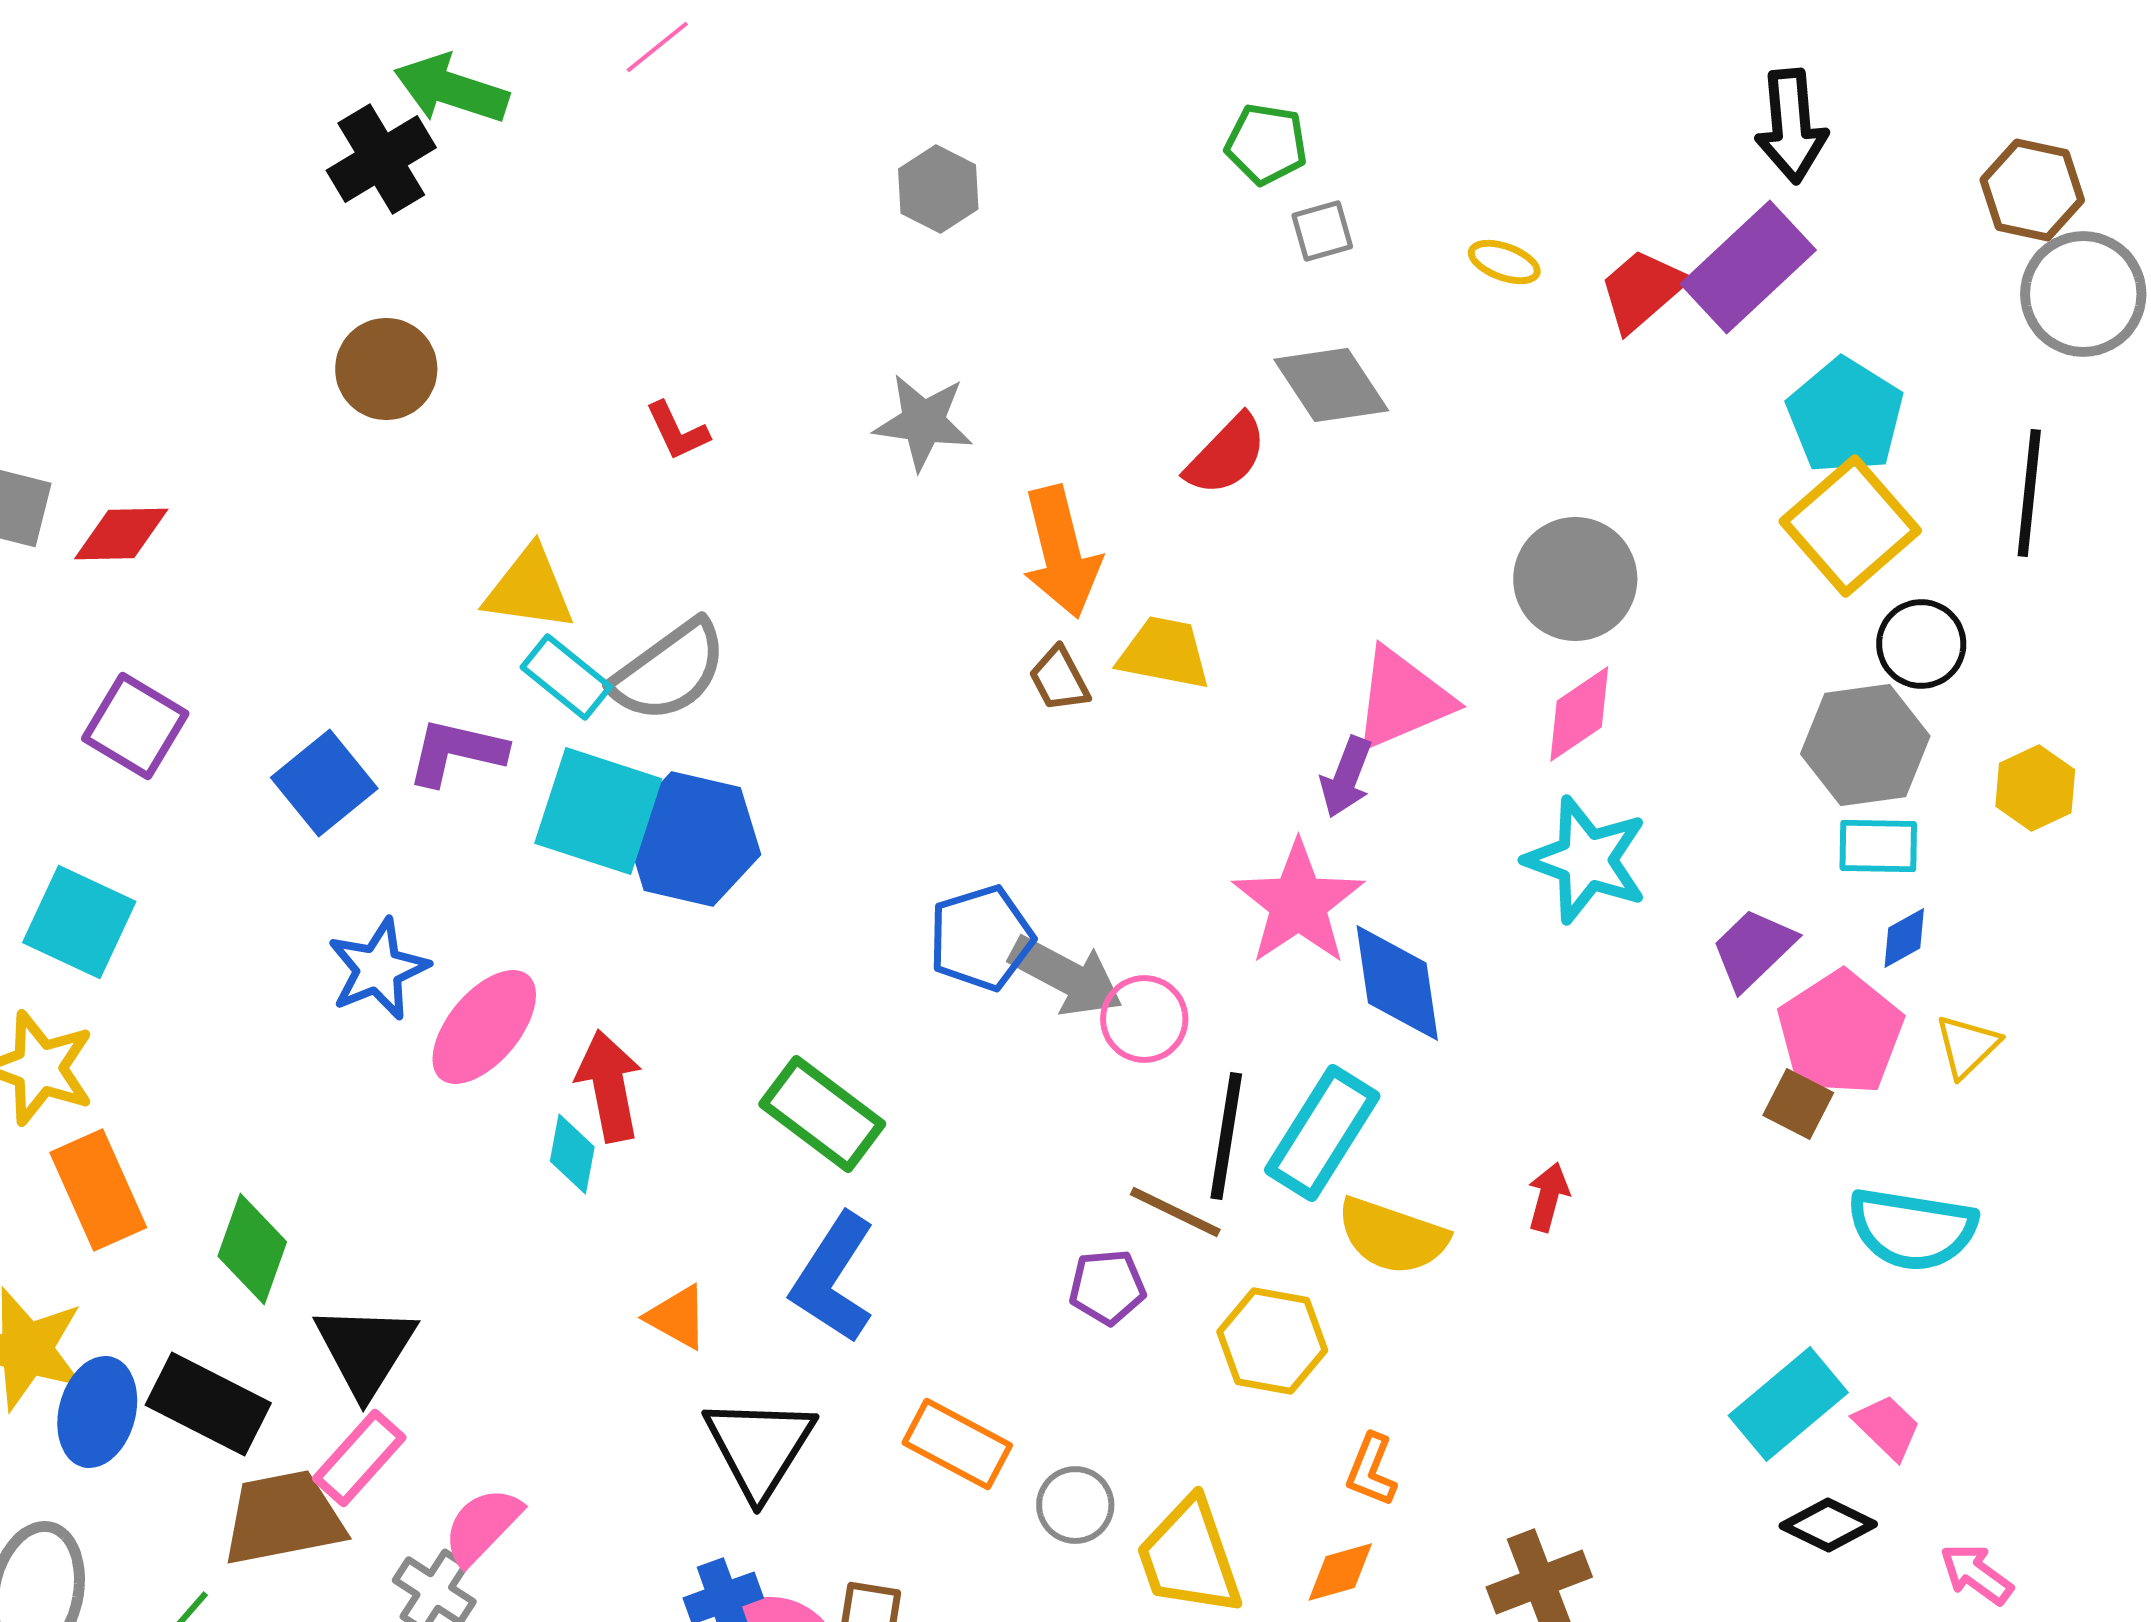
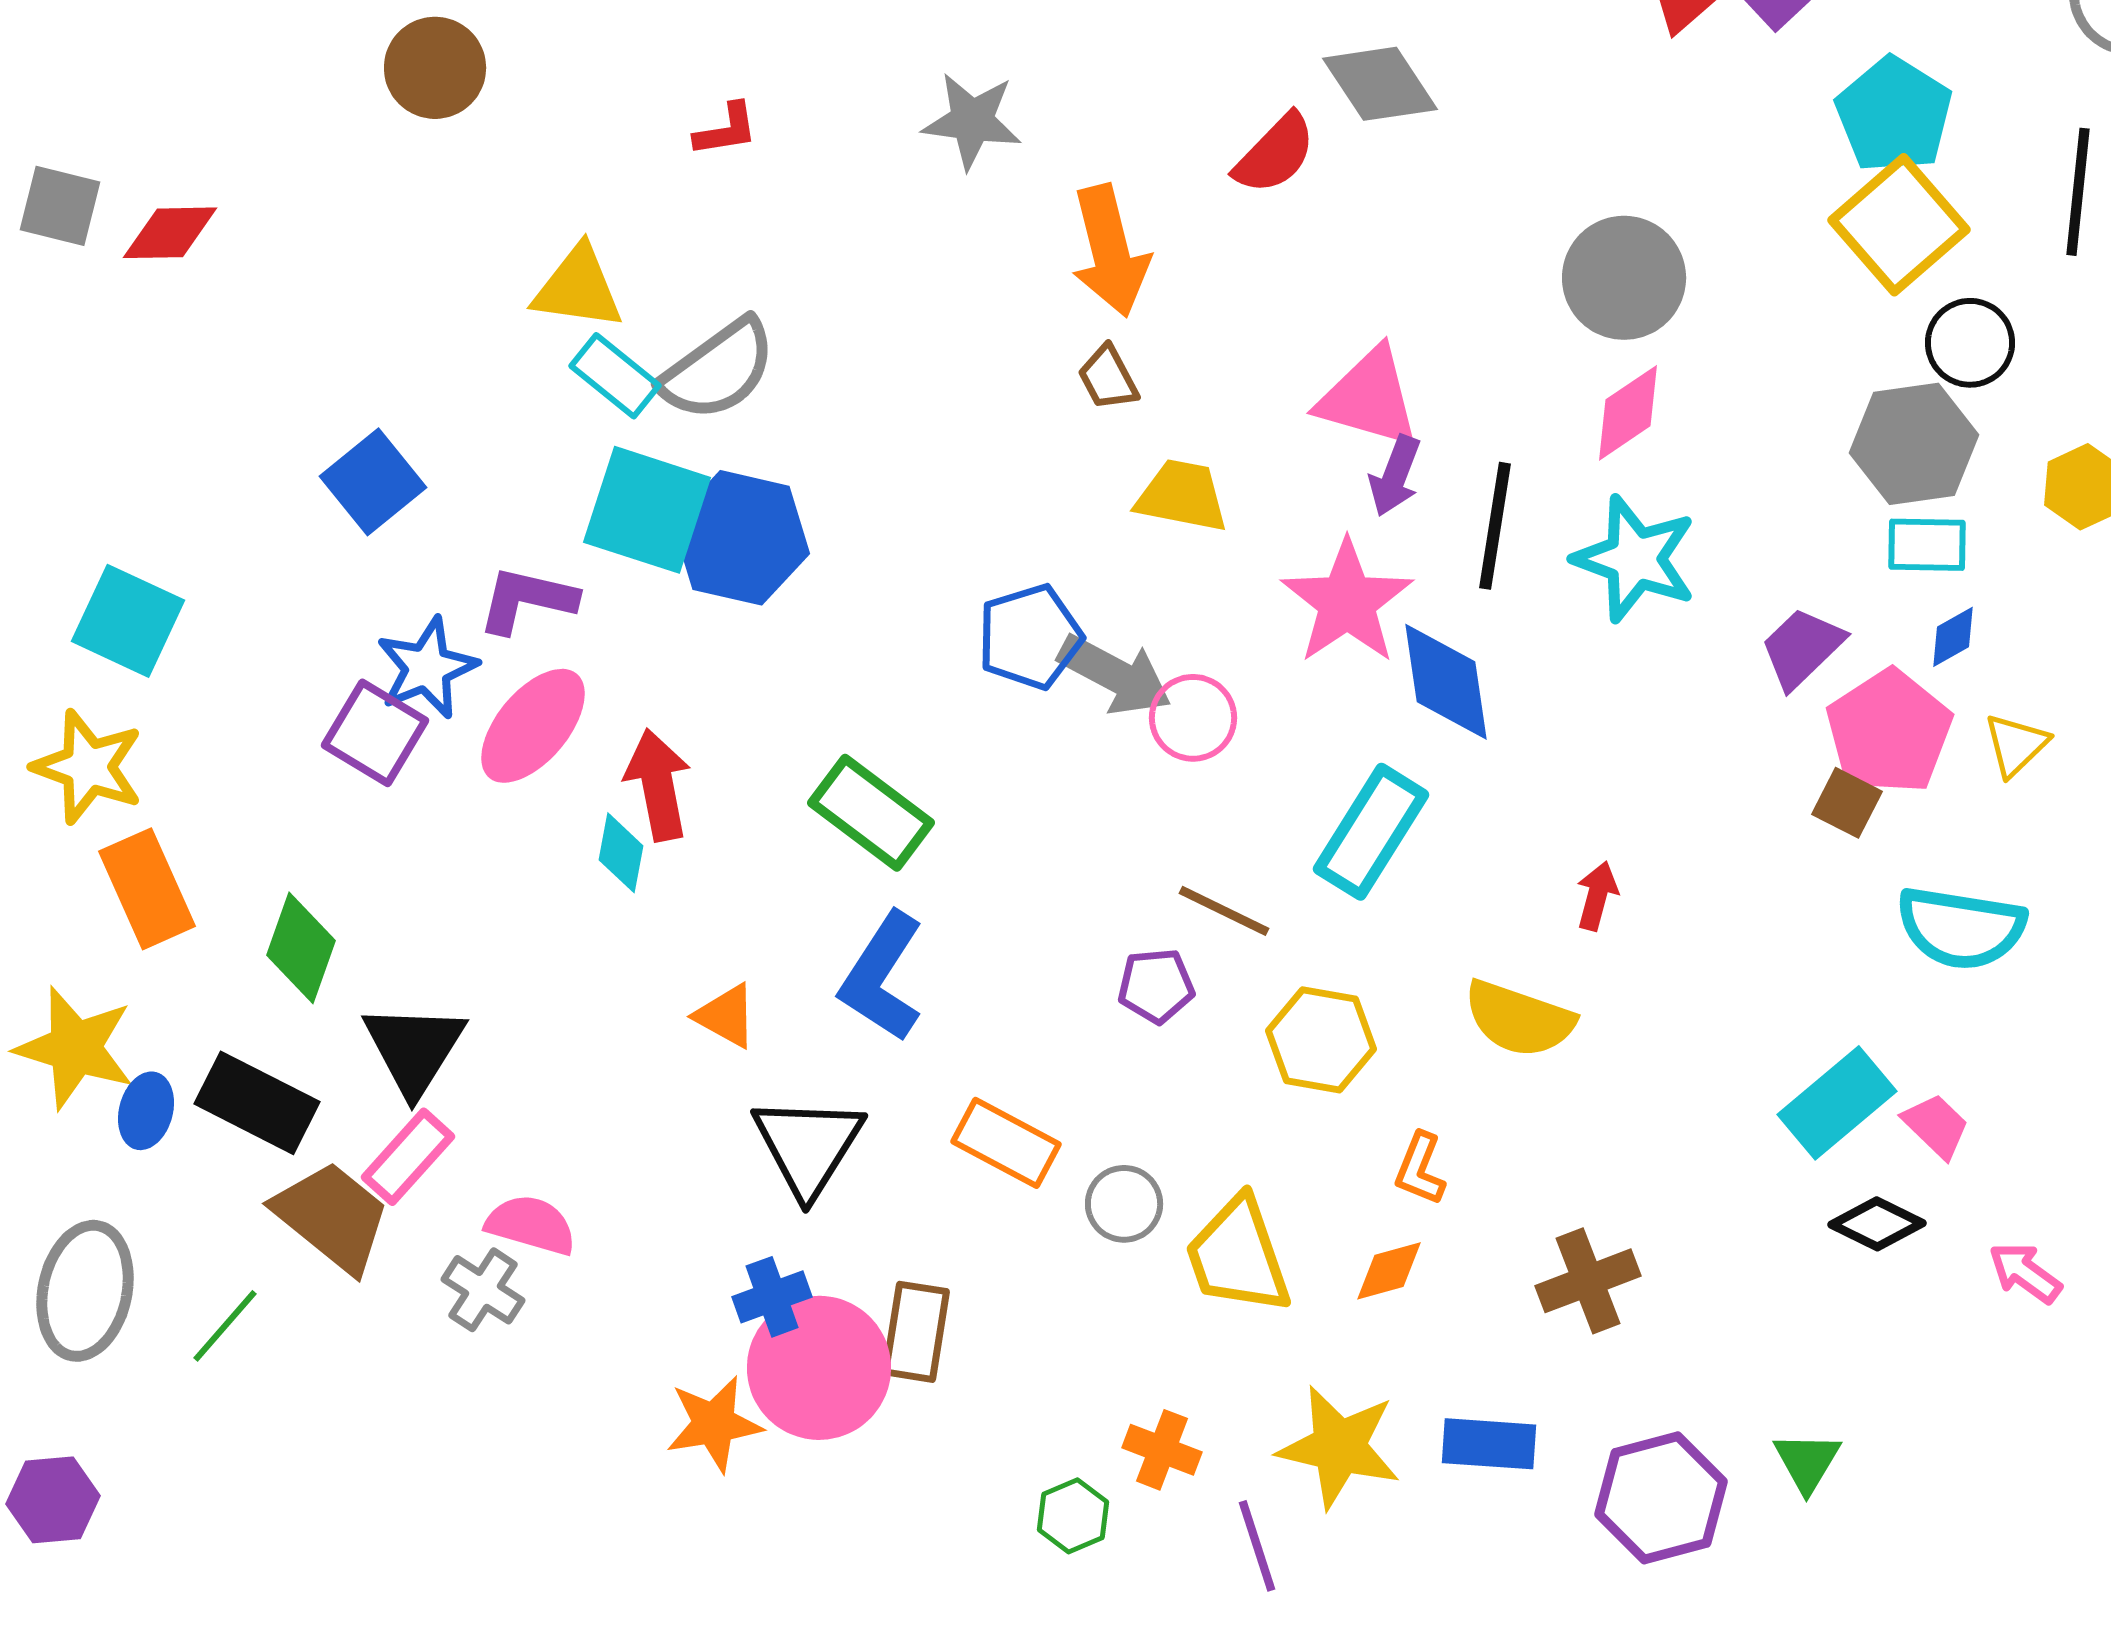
red L-shape: (677, 431) -> (726, 130), turned -74
yellow trapezoid: (1164, 653) -> (1182, 496), moved
pink triangle: (1402, 699) -> (1369, 398), moved, turned 39
purple square: (135, 726) -> (375, 733), moved
purple L-shape: (456, 752) -> (527, 600), moved
black line: (1226, 1136) -> (1495, 526), moved
yellow semicircle: (1392, 1236) -> (1519, 1019), moved
blue ellipse: (97, 1412) -> (146, 1111), size x0.7
brown trapezoid: (283, 1518) -> (332, 1217), turned 50
pink semicircle: (482, 1526) -> (531, 1225), turned 62

